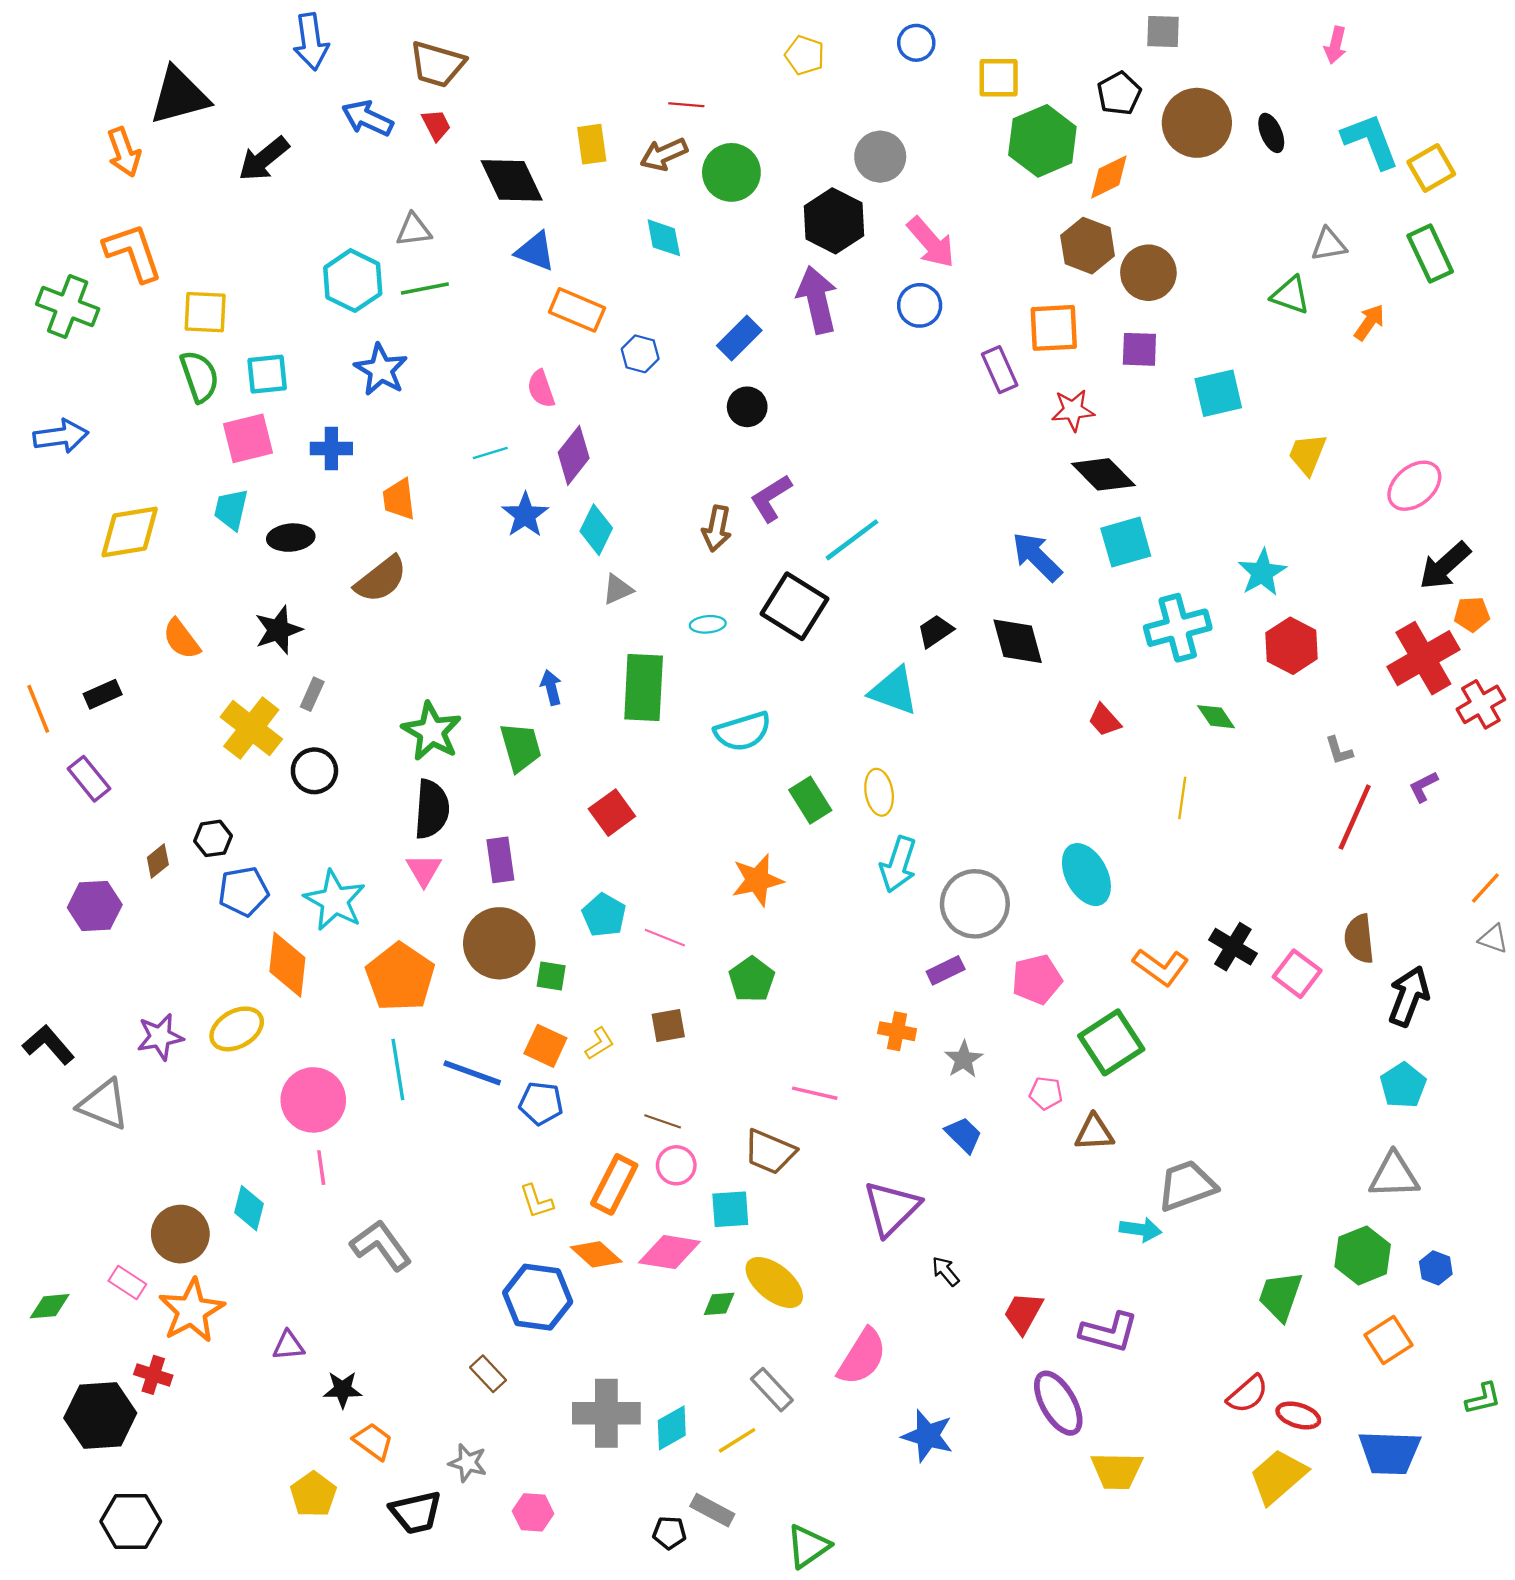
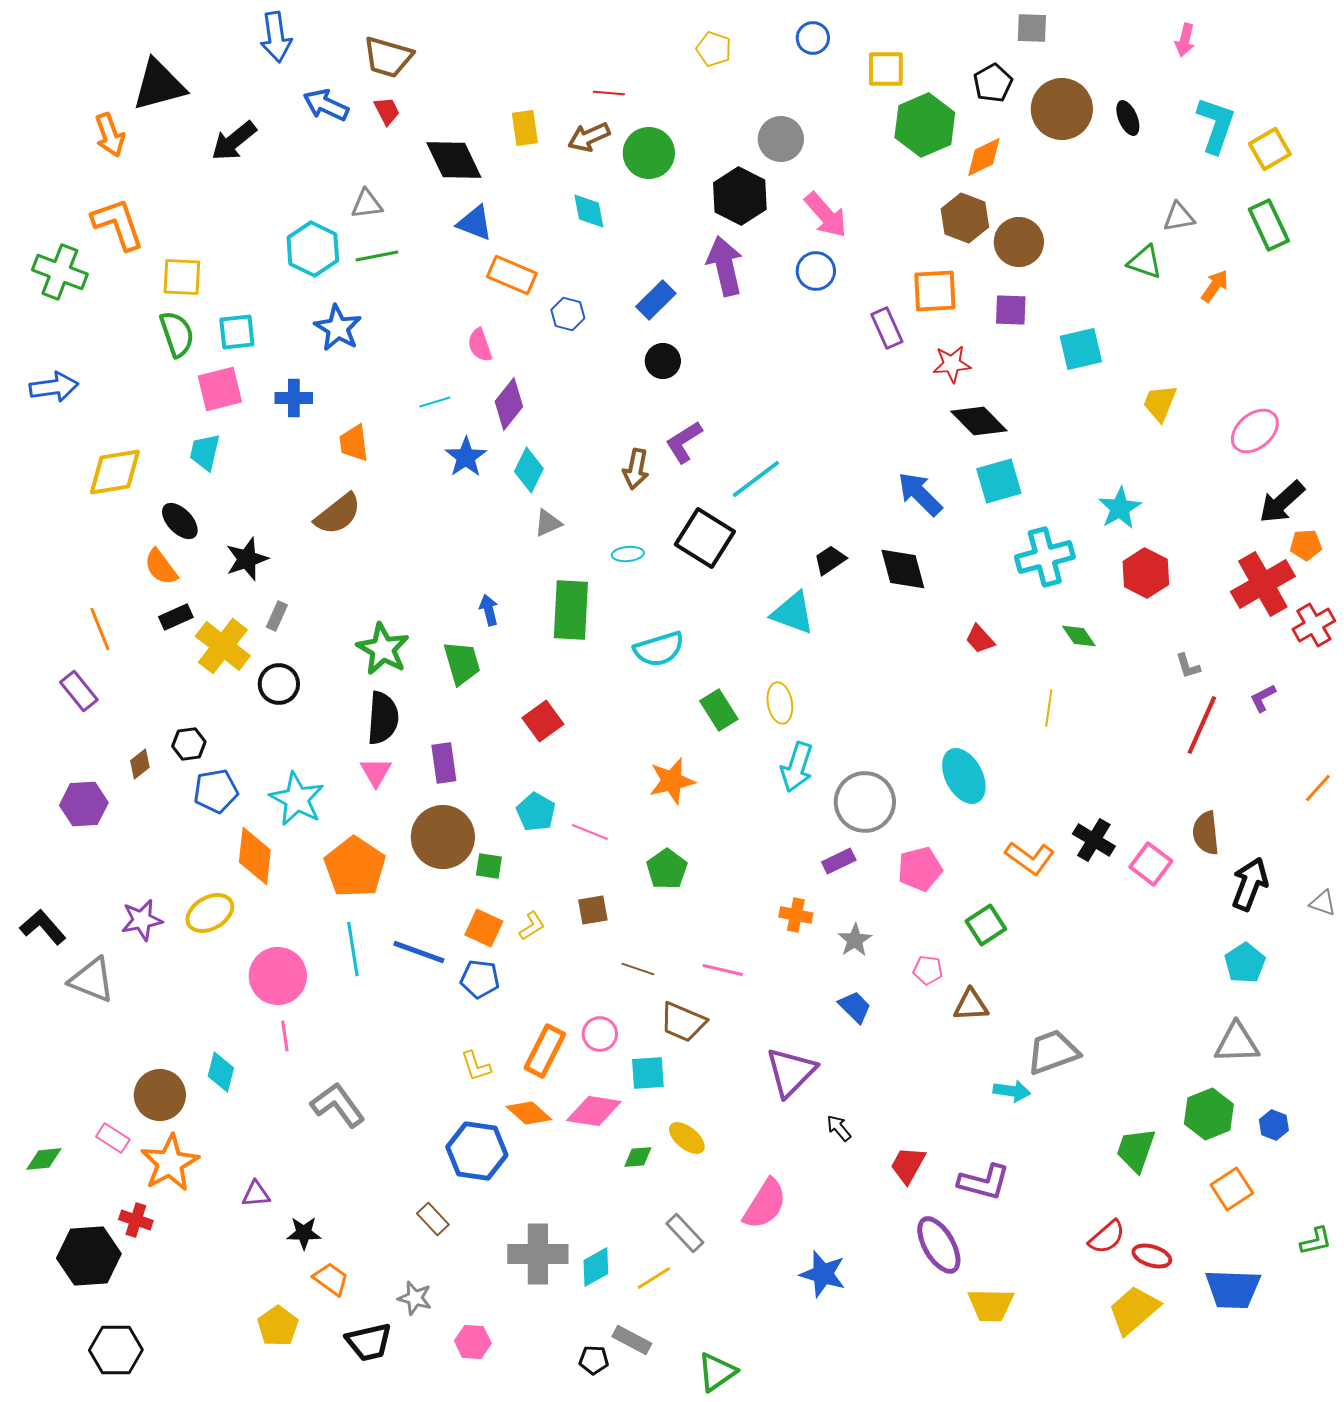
cyan L-shape: (1370, 141) -> (1216, 125), turned 40
black ellipse: (291, 538) -> (180, 521), moved, turned 51
black rectangle: (103, 694) -> (176, 617), moved
orange line: (38, 709) -> (100, 629), moved
gray triangle: (1493, 939) -> (1323, 903), moved
green square: (1111, 1042) -> (986, 925), size x0.7
brown line: (663, 1121) -> (638, 969), moved
yellow ellipse: (774, 1282) -> (687, 1138), size x0.7

